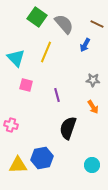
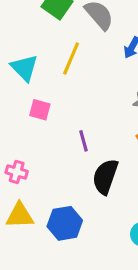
purple line: (57, 95) -> (84, 141), moved
yellow triangle: (18, 165) -> (20, 216), moved

